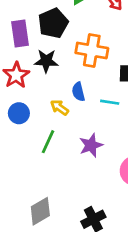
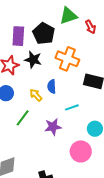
black pentagon: (53, 23) -> (44, 33), turned -30
cyan line: (110, 102) -> (72, 107), moved, turned -40

